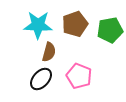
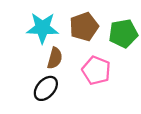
pink pentagon: (79, 76) -> (96, 70), moved

